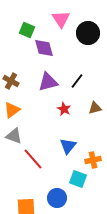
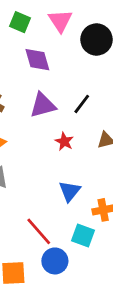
green square: (27, 30) -> (20, 22), moved
red line: (33, 159) -> (39, 231), moved

